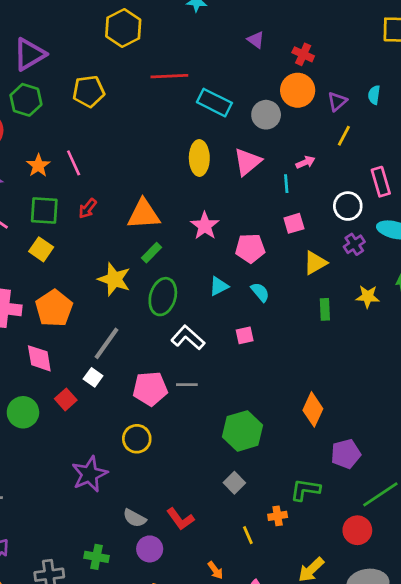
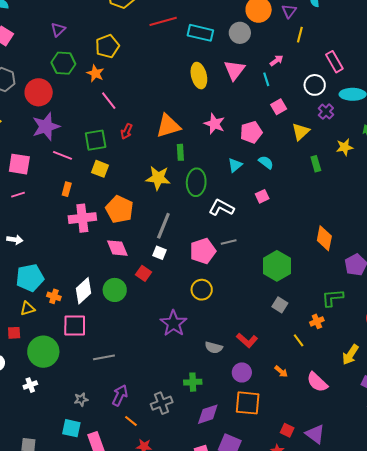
purple triangle: (30, 54) -> (58, 30), size x0.6
orange star: (38, 166) -> (95, 73), moved
green rectangle: (151, 253) -> (180, 152), turned -35
purple circle: (150, 549) -> (242, 372), moved

